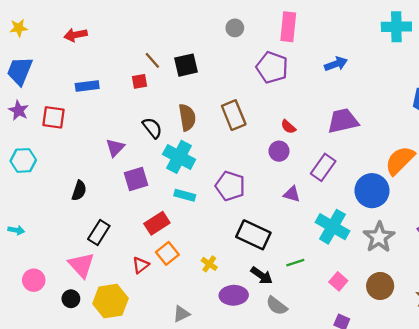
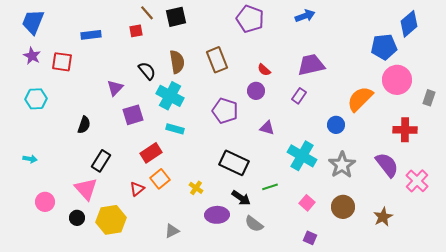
purple rectangle: (323, 167) -> (299, 96), moved, size x0.7
purple pentagon: (230, 186) -> (225, 111), moved
blue circle: (372, 191) -> (336, 125), size x0.6

